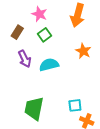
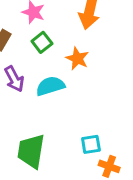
orange star: (83, 51) -> (77, 58), moved

